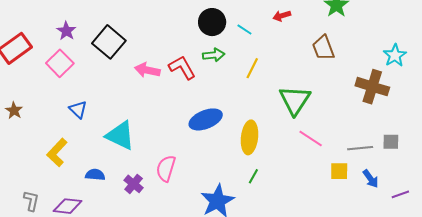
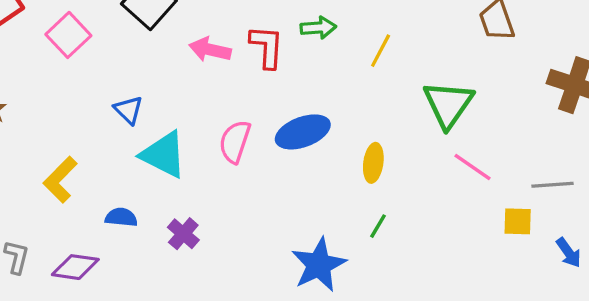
red L-shape: (182, 67) -> (267, 47), turned 32
blue triangle: (78, 109) -> (129, 110), moved
yellow ellipse: (250, 137) -> (373, 163), size x0.7
pink semicircle: (166, 168) -> (235, 142), moved
blue arrow: (371, 179) -> (569, 253), moved

